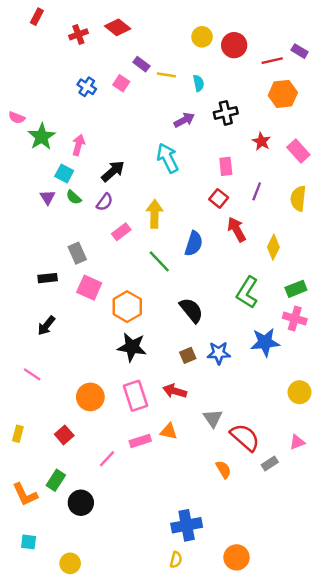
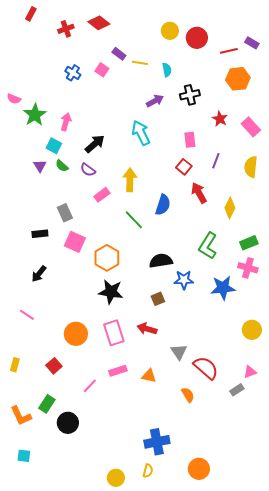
purple semicircle: (105, 202) -> (88, 170), turned 91
black semicircle: (191, 310) -> (161, 261), turned -60
blue star: (219, 353) -> (184, 280), moved
orange triangle: (169, 431) -> (149, 376), moved
gray rectangle: (270, 464) -> (237, 390), moved
yellow circle: (70, 563) -> (116, 478), moved

